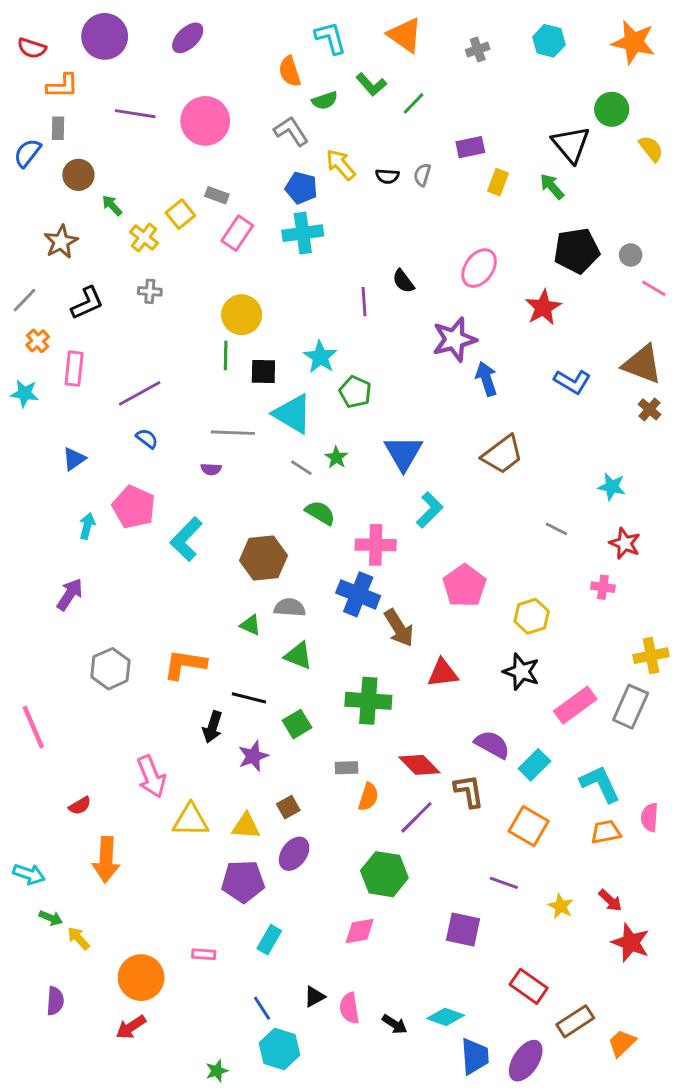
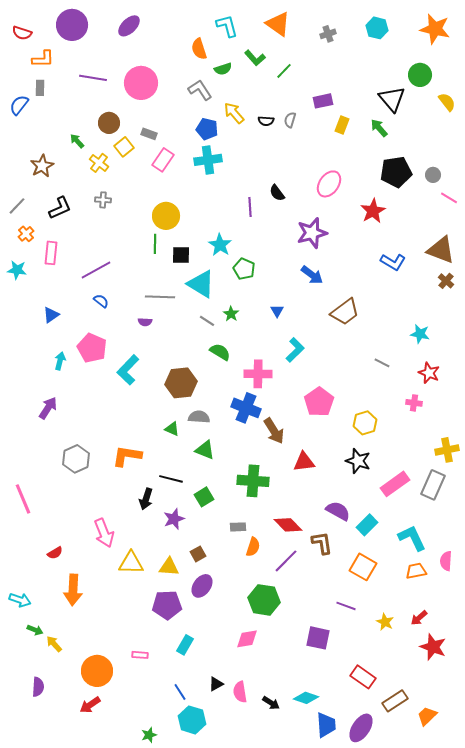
brown circle: (78, 175) -> (109, 123), moved
blue arrow: (486, 379) -> (312, 275), moved, turned 145
blue triangle: (403, 453) -> (277, 311), size x0.5
red arrow: (610, 900) -> (419, 618), turned 96

